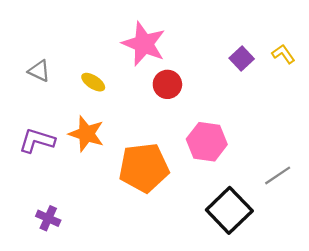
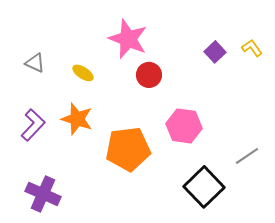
purple L-shape: (37, 141) -> (33, 125), turned 116
purple cross: (48, 218) -> (43, 194), size x1.6

